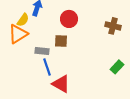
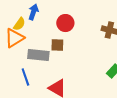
gray rectangle: (42, 51) -> (38, 55), size x1.5
blue line: (47, 67) -> (25, 77), moved

